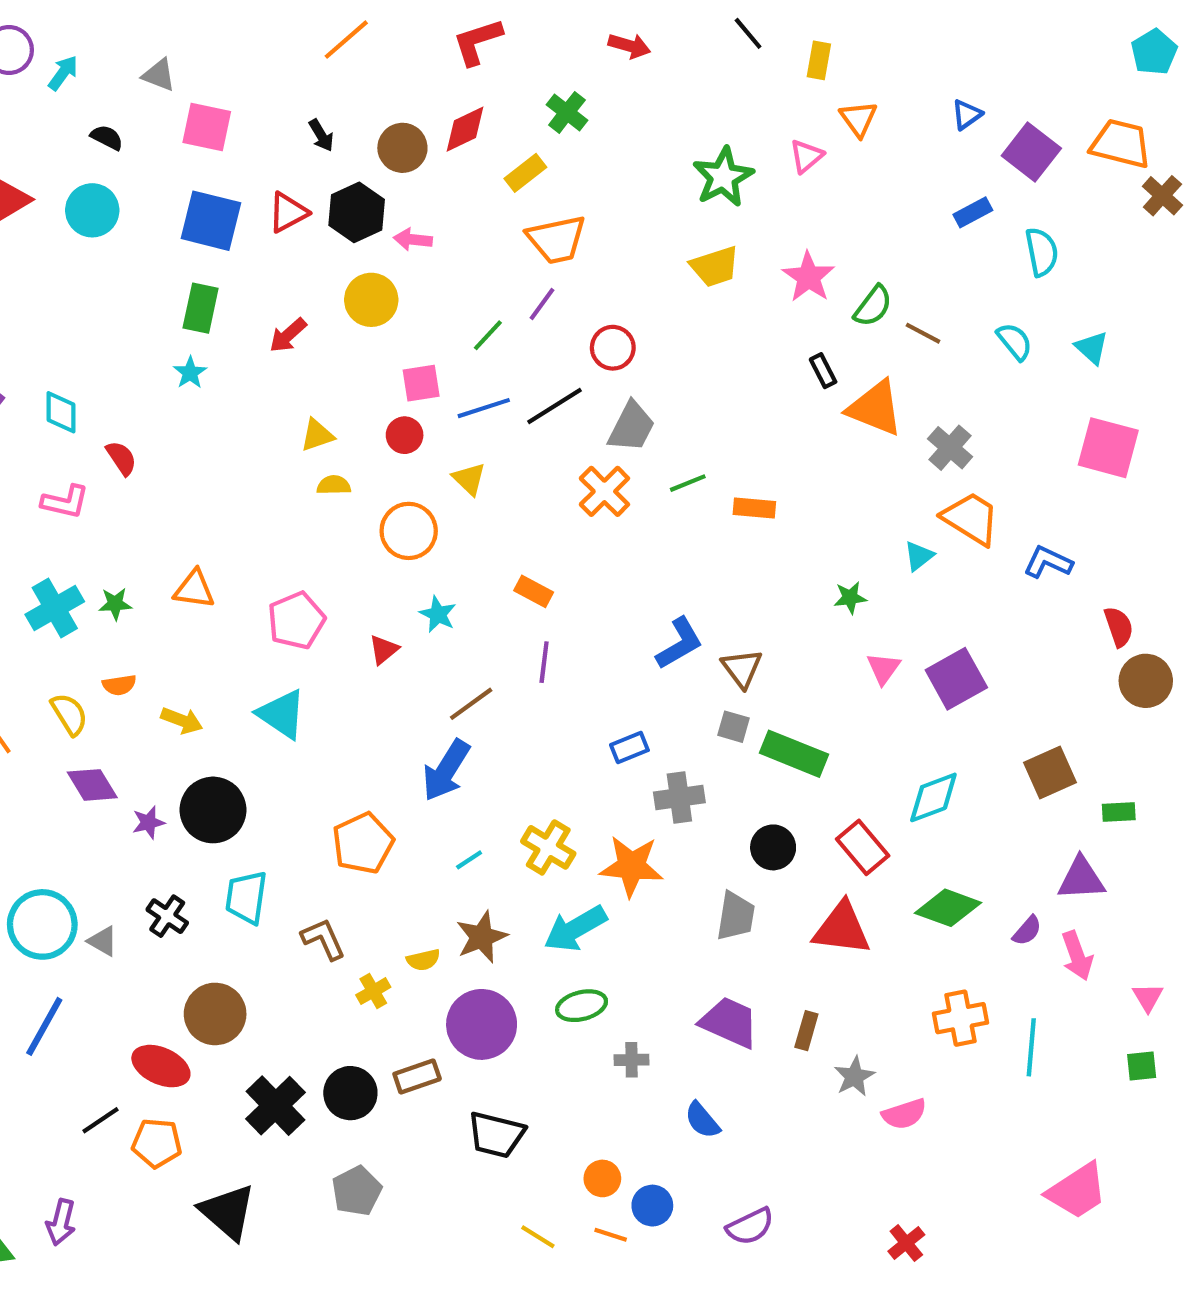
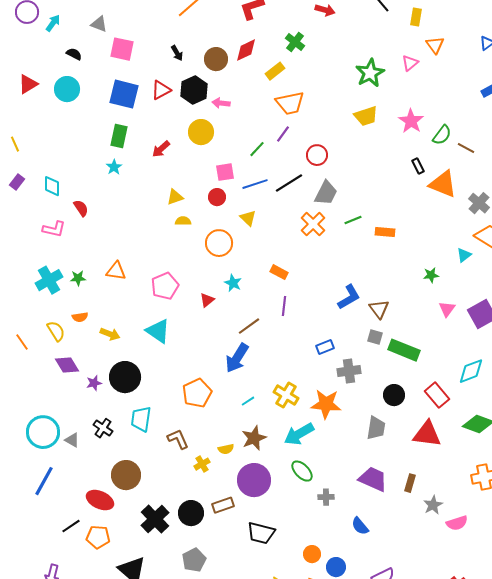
green ellipse: (582, 1006) -> (302, 471), turned 60

